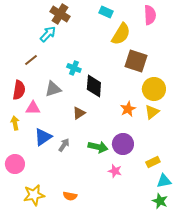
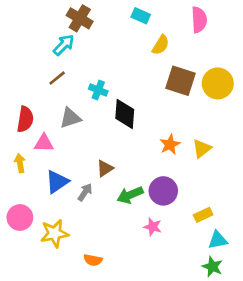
yellow semicircle: (121, 34) -> (161, 45), size x0.7
brown line: (31, 60) -> (57, 78), moved
yellow circle: (154, 89) -> (218, 83), moved
brown triangle: (79, 113) -> (105, 168), moved
green arrow: (98, 147) -> (130, 195), turned 144
yellow star: (34, 195) -> (54, 233), moved

